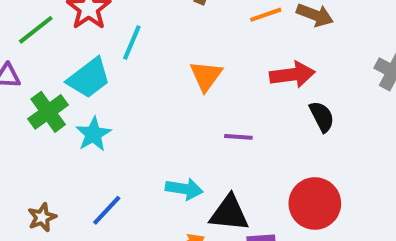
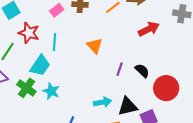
red arrow: (292, 75) -> (149, 29), moved
black semicircle: (322, 117) -> (142, 71), moved
purple line: (238, 137) -> (120, 69), turned -56

